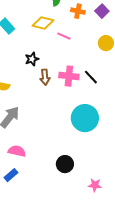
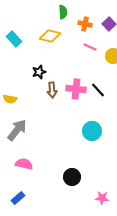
pink line: (64, 36) -> (90, 47), moved
cyan circle: (85, 118) -> (92, 131), size x0.7
blue rectangle: (11, 175) -> (18, 198), moved

